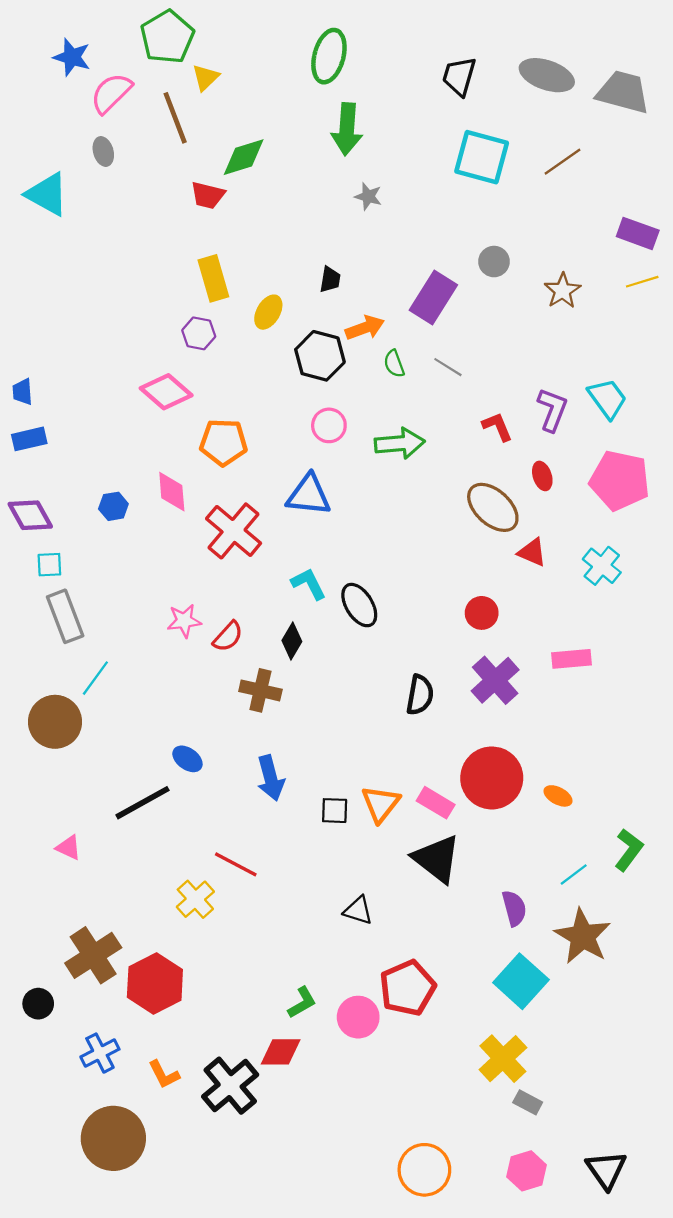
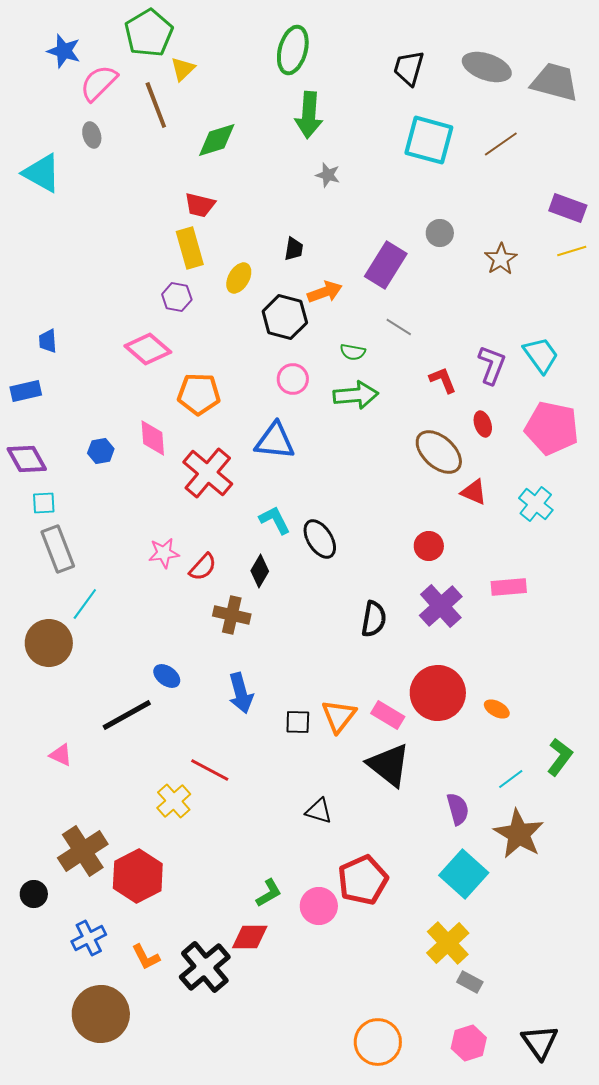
red trapezoid: (208, 195) -> (200, 205), moved
green semicircle: (394, 364) -> (353, 352), moved, turned -60
blue trapezoid: (22, 392) -> (48, 341), moved

